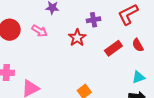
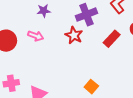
purple cross: (94, 20) -> (86, 15), size x1.5

